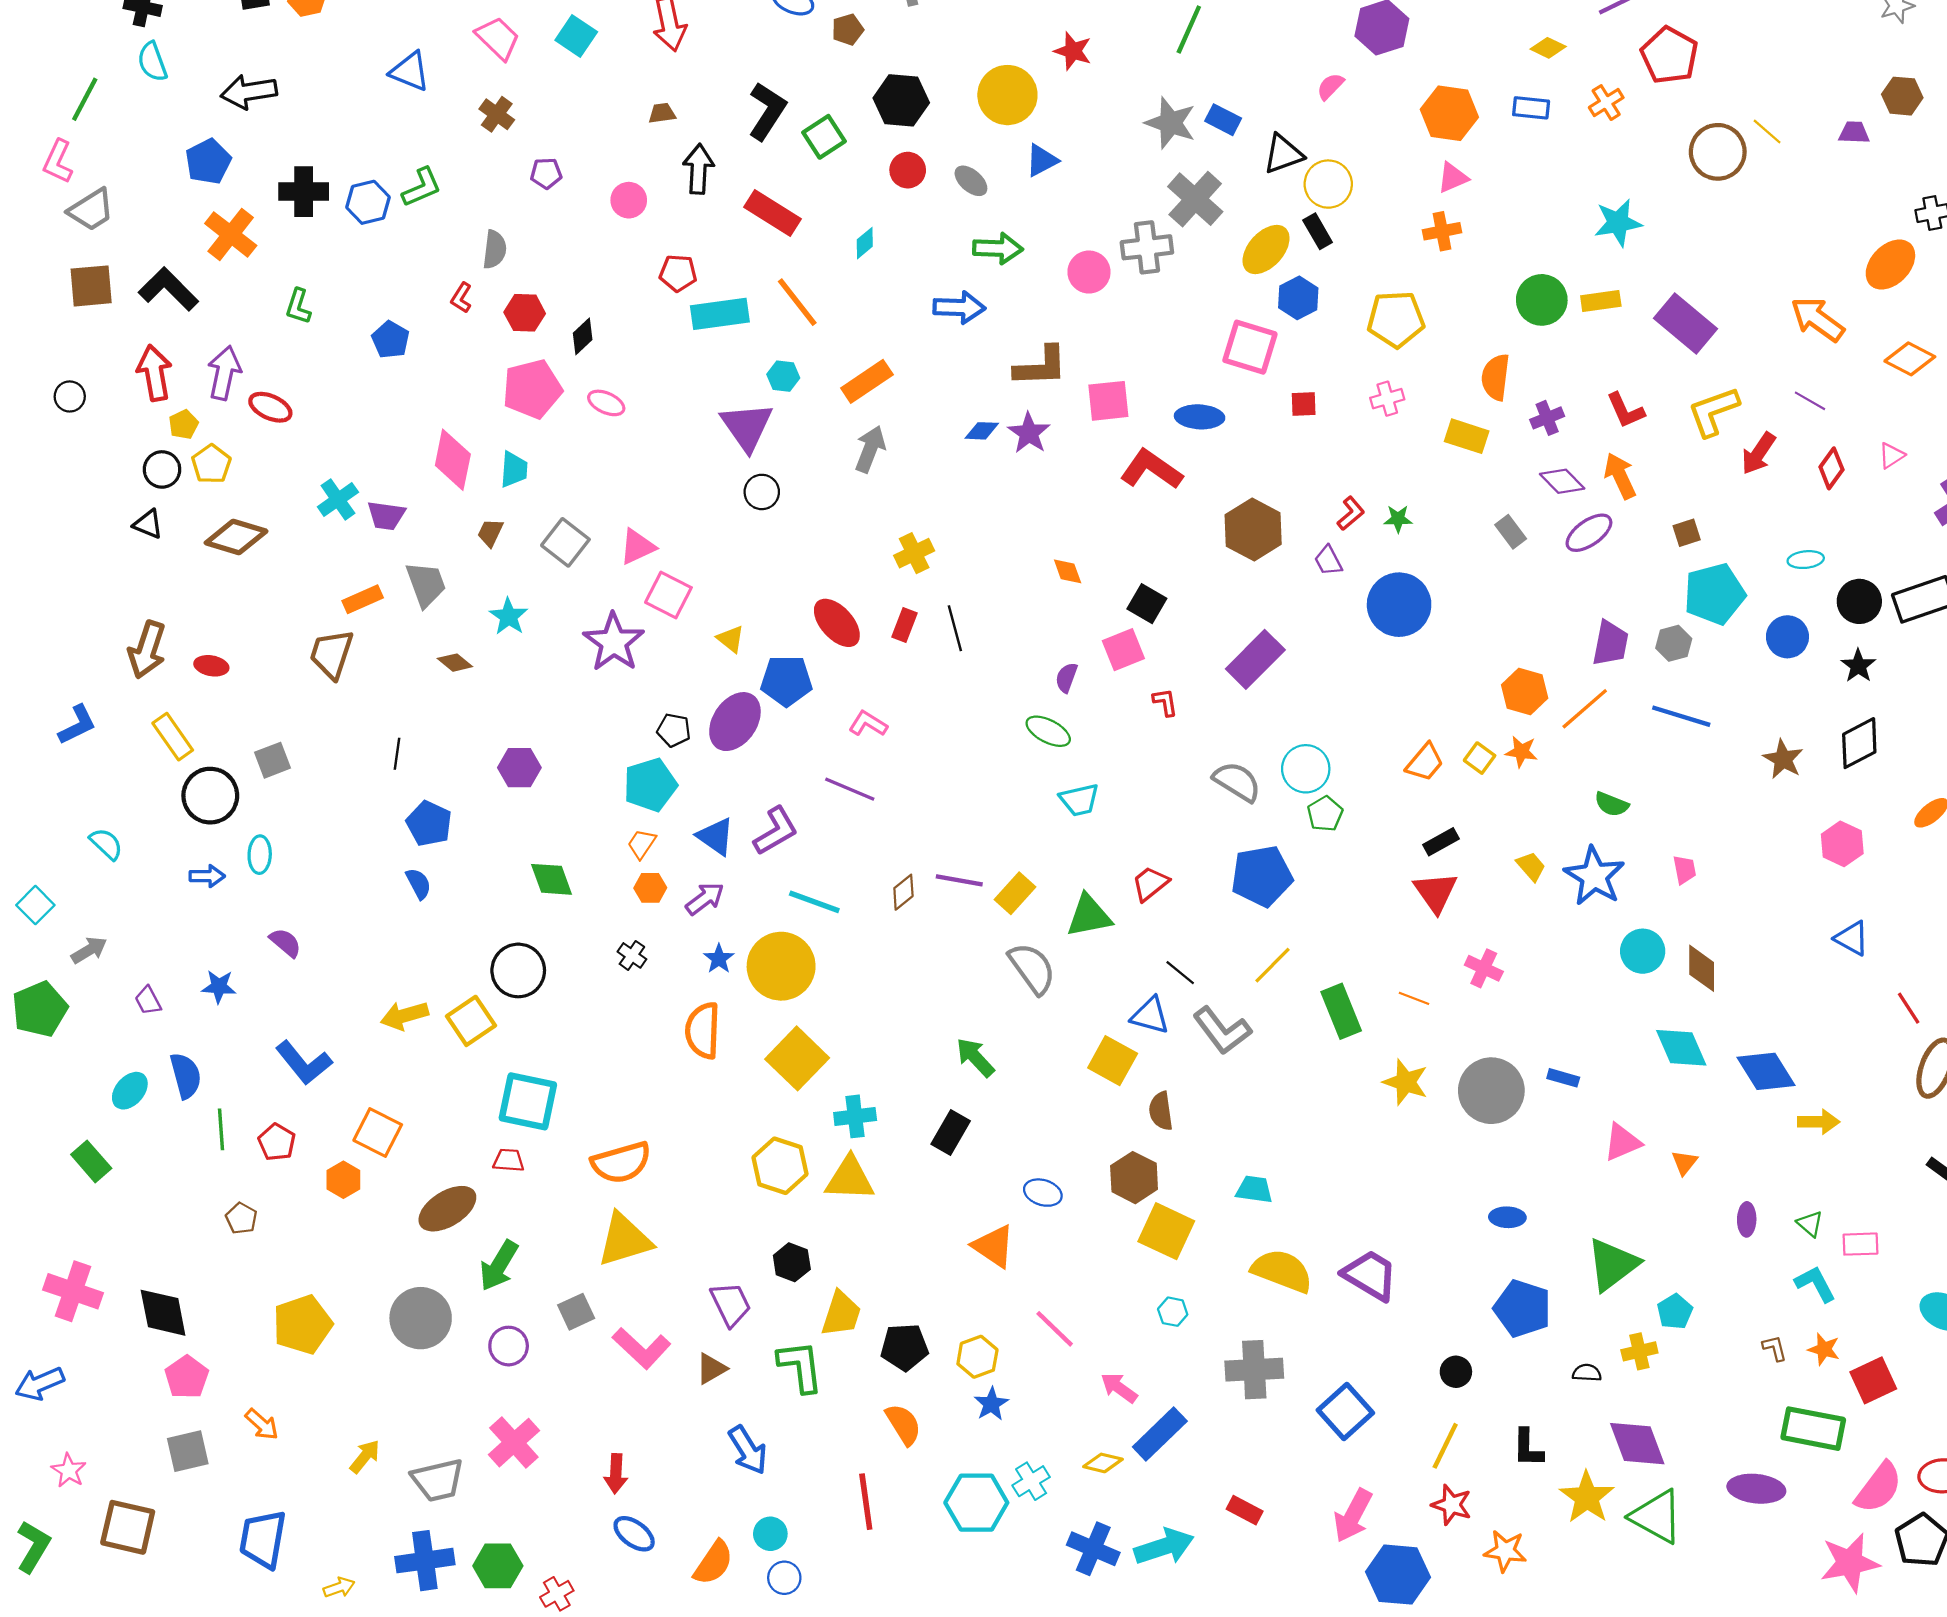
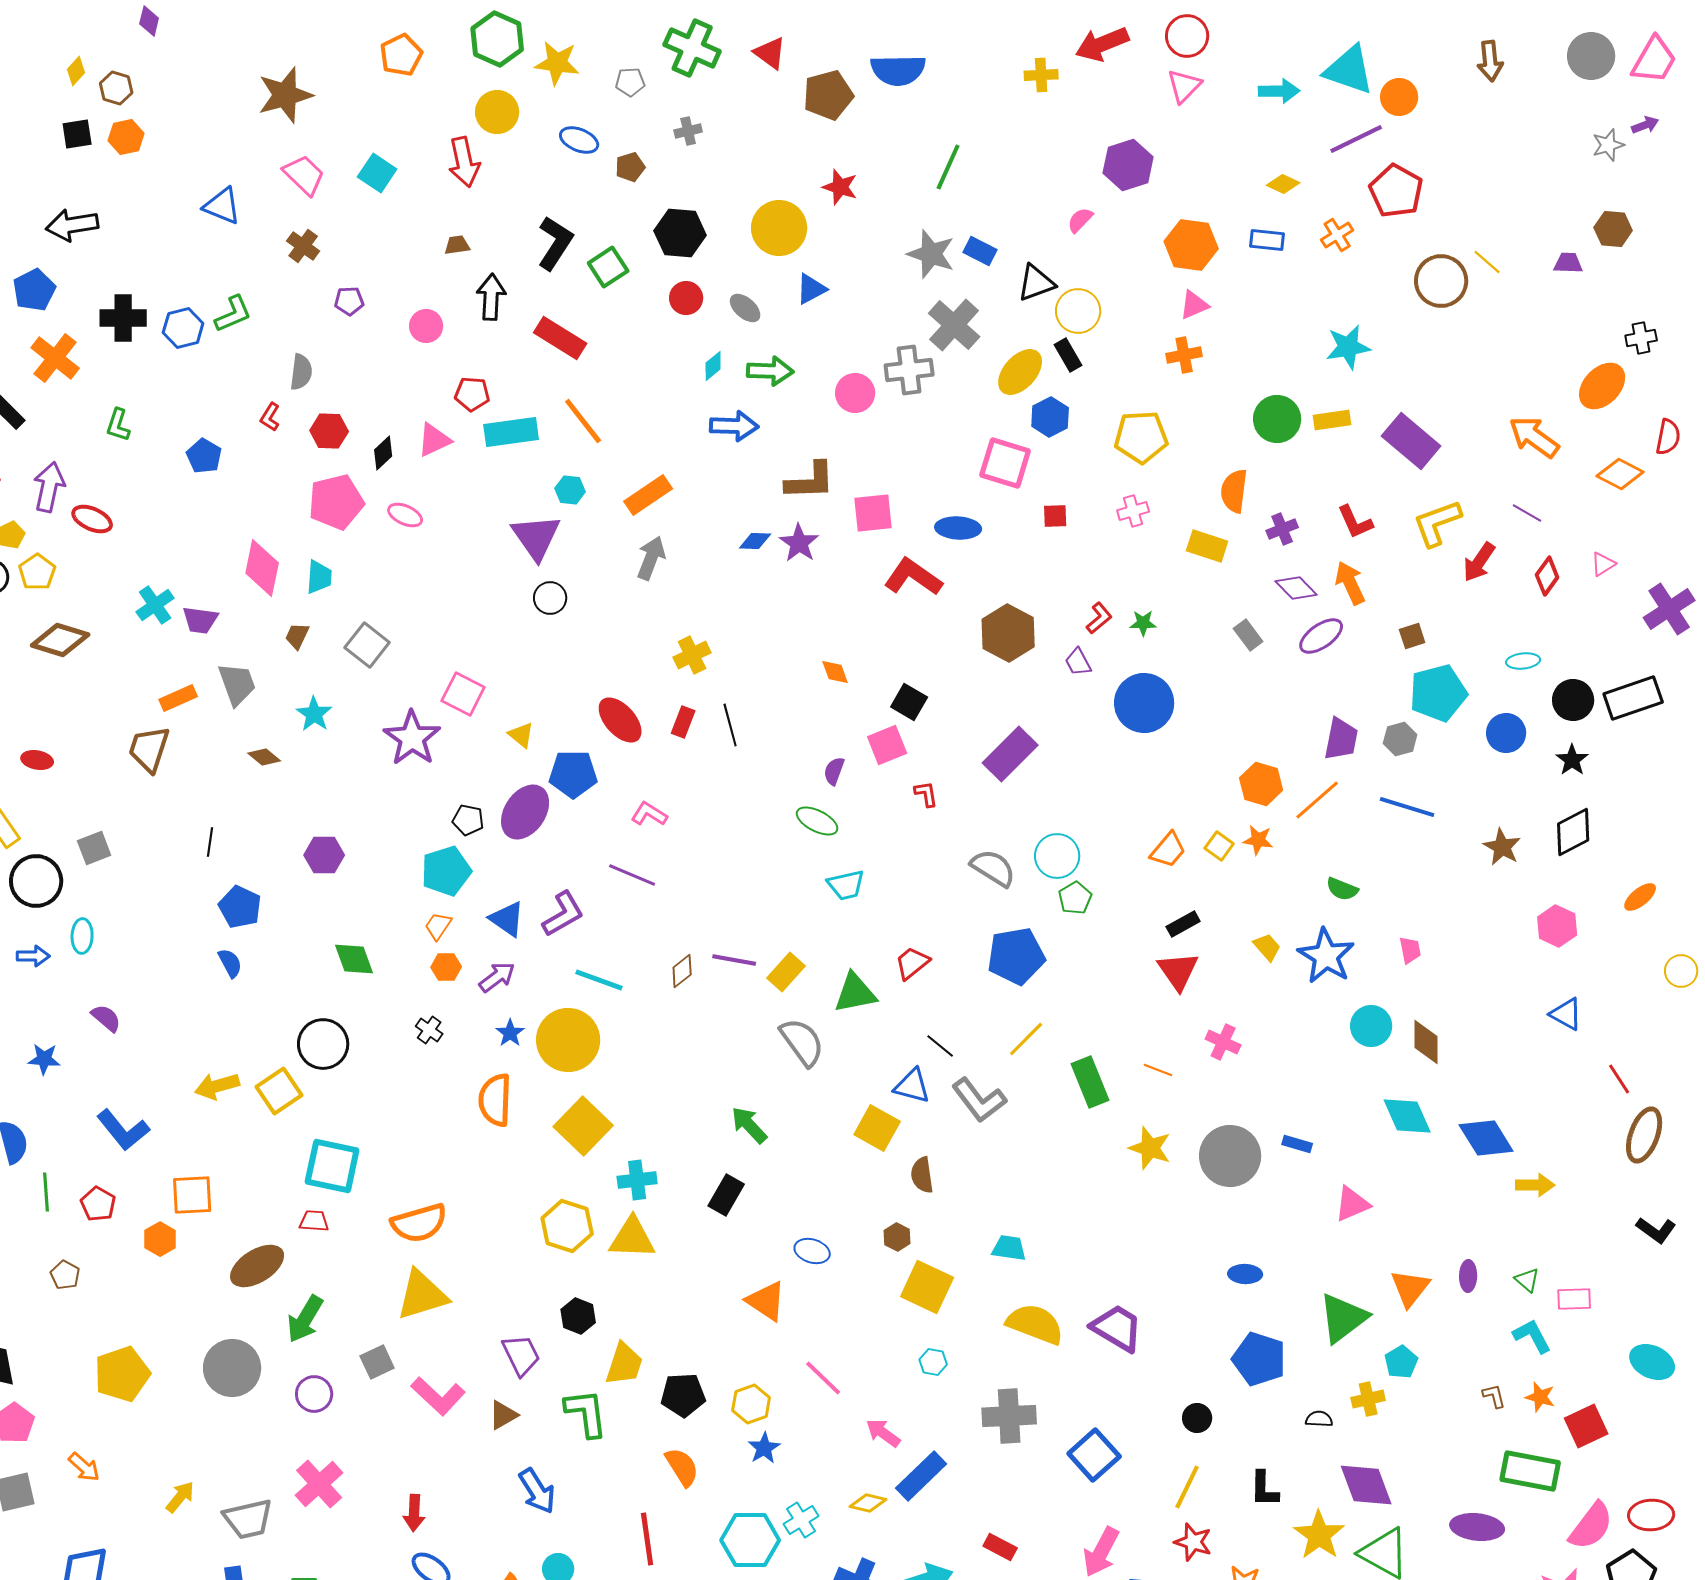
cyan diamond: (865, 243) -> (713, 366), moved
pink triangle: (637, 547) -> (434, 440), moved
orange square: (378, 1132) -> (192, 1195), turned -30
orange triangle: (1684, 1163) -> (1410, 1288), moved, size x1.6
brown hexagon: (1134, 1178) -> (897, 1237), size x0.6

